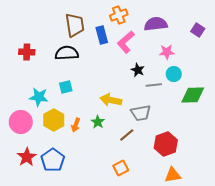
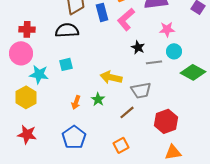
green diamond: (193, 95) -> (193, 72), turned 30
yellow hexagon: (54, 120) -> (26, 97), moved
pink circle: (21, 122) -> (21, 53), moved
red star: (27, 157) -> (27, 134), turned -30
blue pentagon: (53, 160) -> (74, 137), moved

